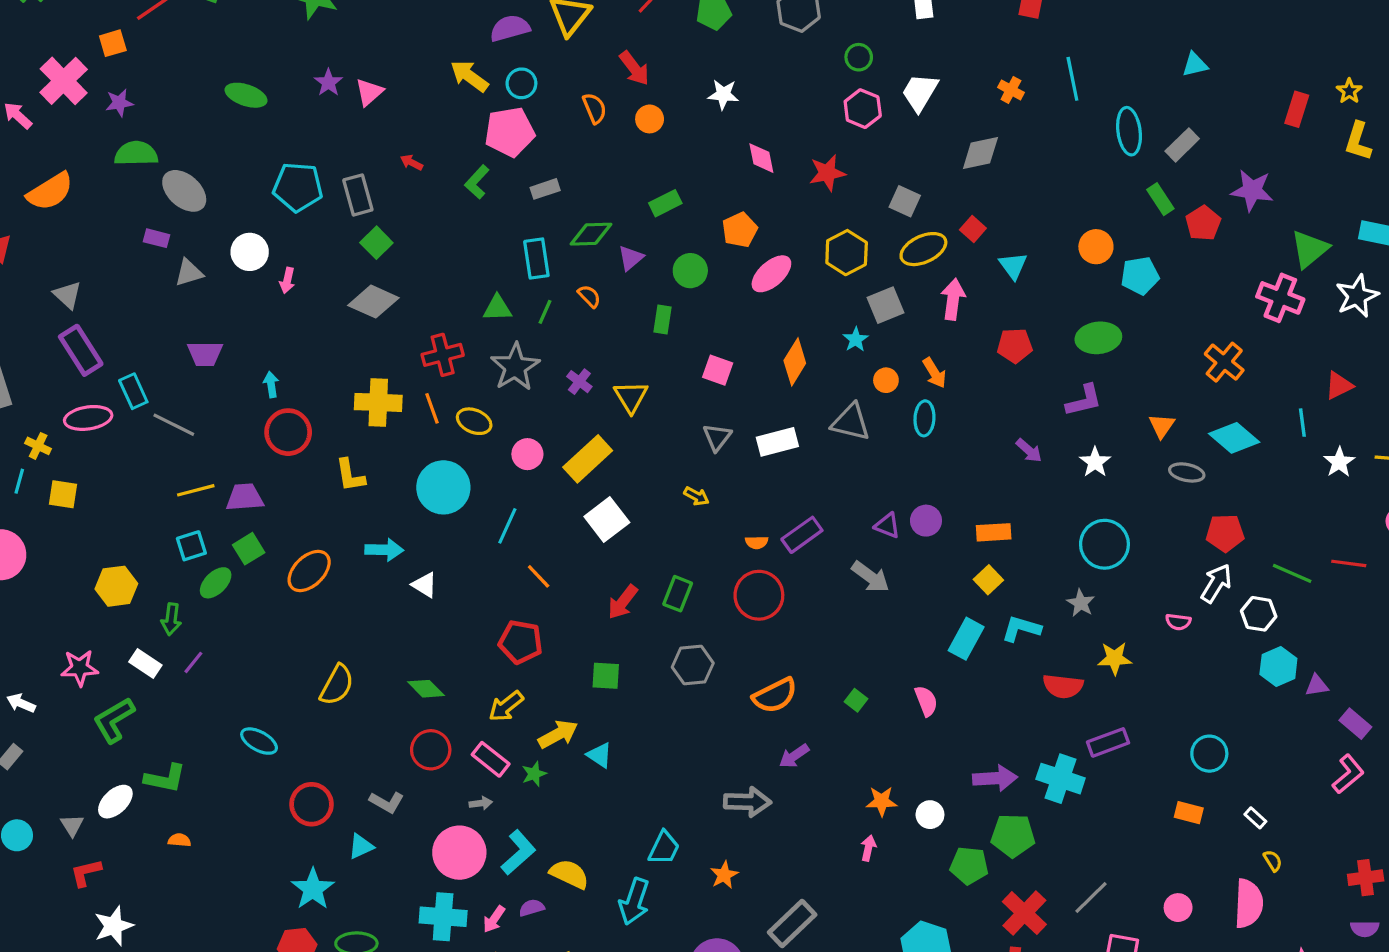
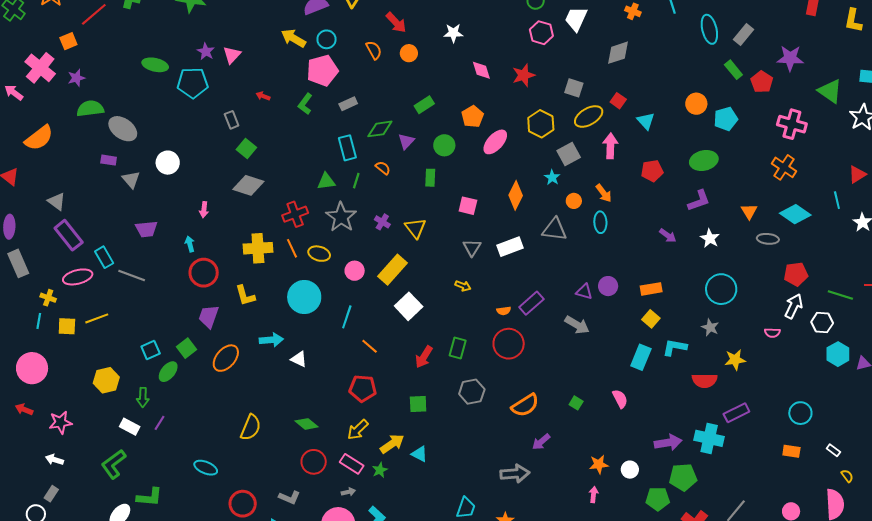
cyan pentagon: (298, 187) -> (193, 83), moved
gray rectangle: (358, 195) -> (232, 120), size x0.7
green triangle: (1310, 249) -> (830, 91), turned -40
gray triangle: (189, 273) -> (131, 179), turned -48
pink arrow: (287, 280) -> (204, 210), moved
pink cross: (1280, 298) -> (792, 124), moved
yellow line: (196, 490) -> (97, 318), moved
purple trapezoid: (245, 497) -> (209, 317), moved, turned -60
pink star: (80, 668) -> (60, 422), moved

